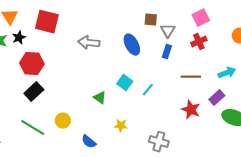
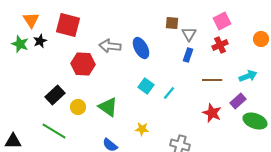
blue ellipse: (132, 45) -> (141, 48), moved
red hexagon: (32, 64) -> (83, 64), moved
green triangle: (100, 98) -> (108, 107), moved, size x1.5
yellow circle: (63, 121) -> (78, 107), moved

